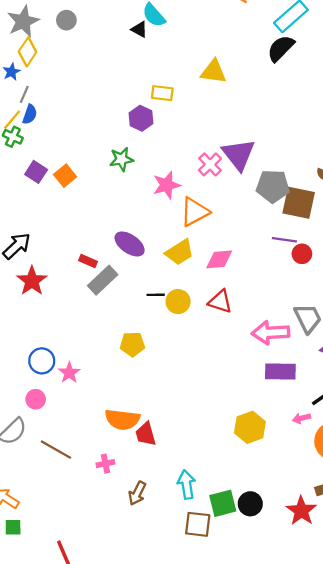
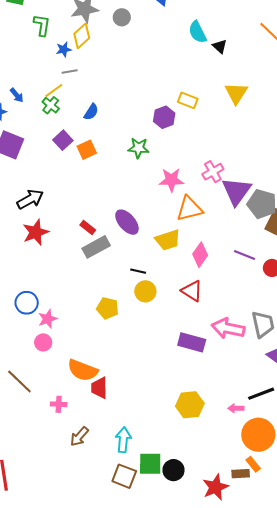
black triangle: (139, 29) -> (220, 46), moved
yellow triangle: (214, 72) -> (236, 93), turned 40
gray line: (24, 94) -> (70, 71), turned 42
blue semicircle: (30, 114) -> (91, 112), moved
purple triangle: (239, 154) -> (236, 191), moved
purple line: (284, 240) -> (245, 255), moved
pink diamond: (219, 259) -> (200, 255), turned -65
yellow circle: (178, 302) -> (145, 291), moved
purple rectangle: (280, 371) -> (192, 342), moved
pink circle: (36, 399) -> (43, 342), moved

